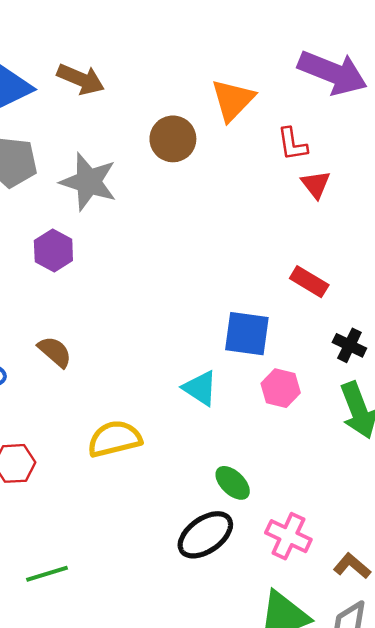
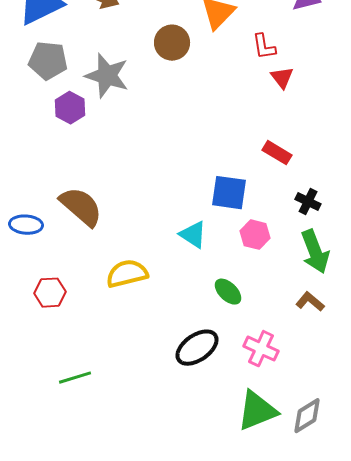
purple hexagon: (53, 251) -> (70, 108), moved
brown semicircle: (55, 352) -> (81, 207), size x1.6
green ellipse: (233, 483) -> (228, 292), moved
brown L-shape: (352, 566) -> (310, 302), moved

